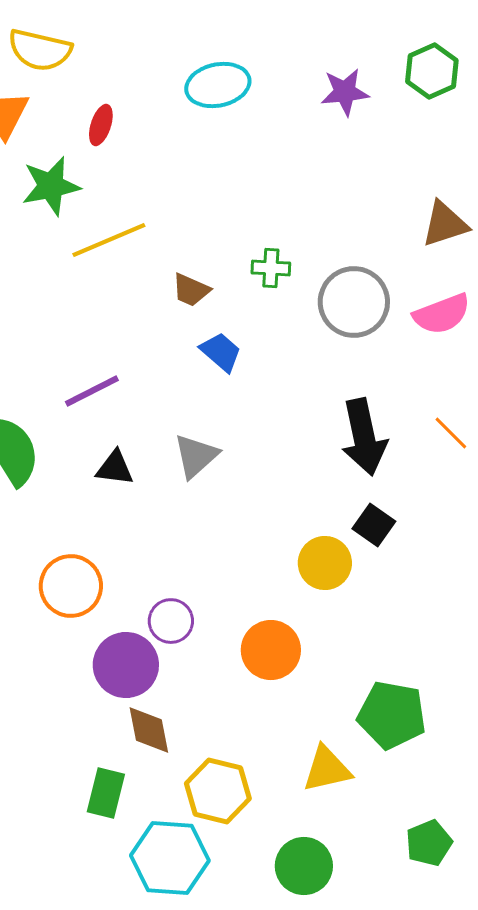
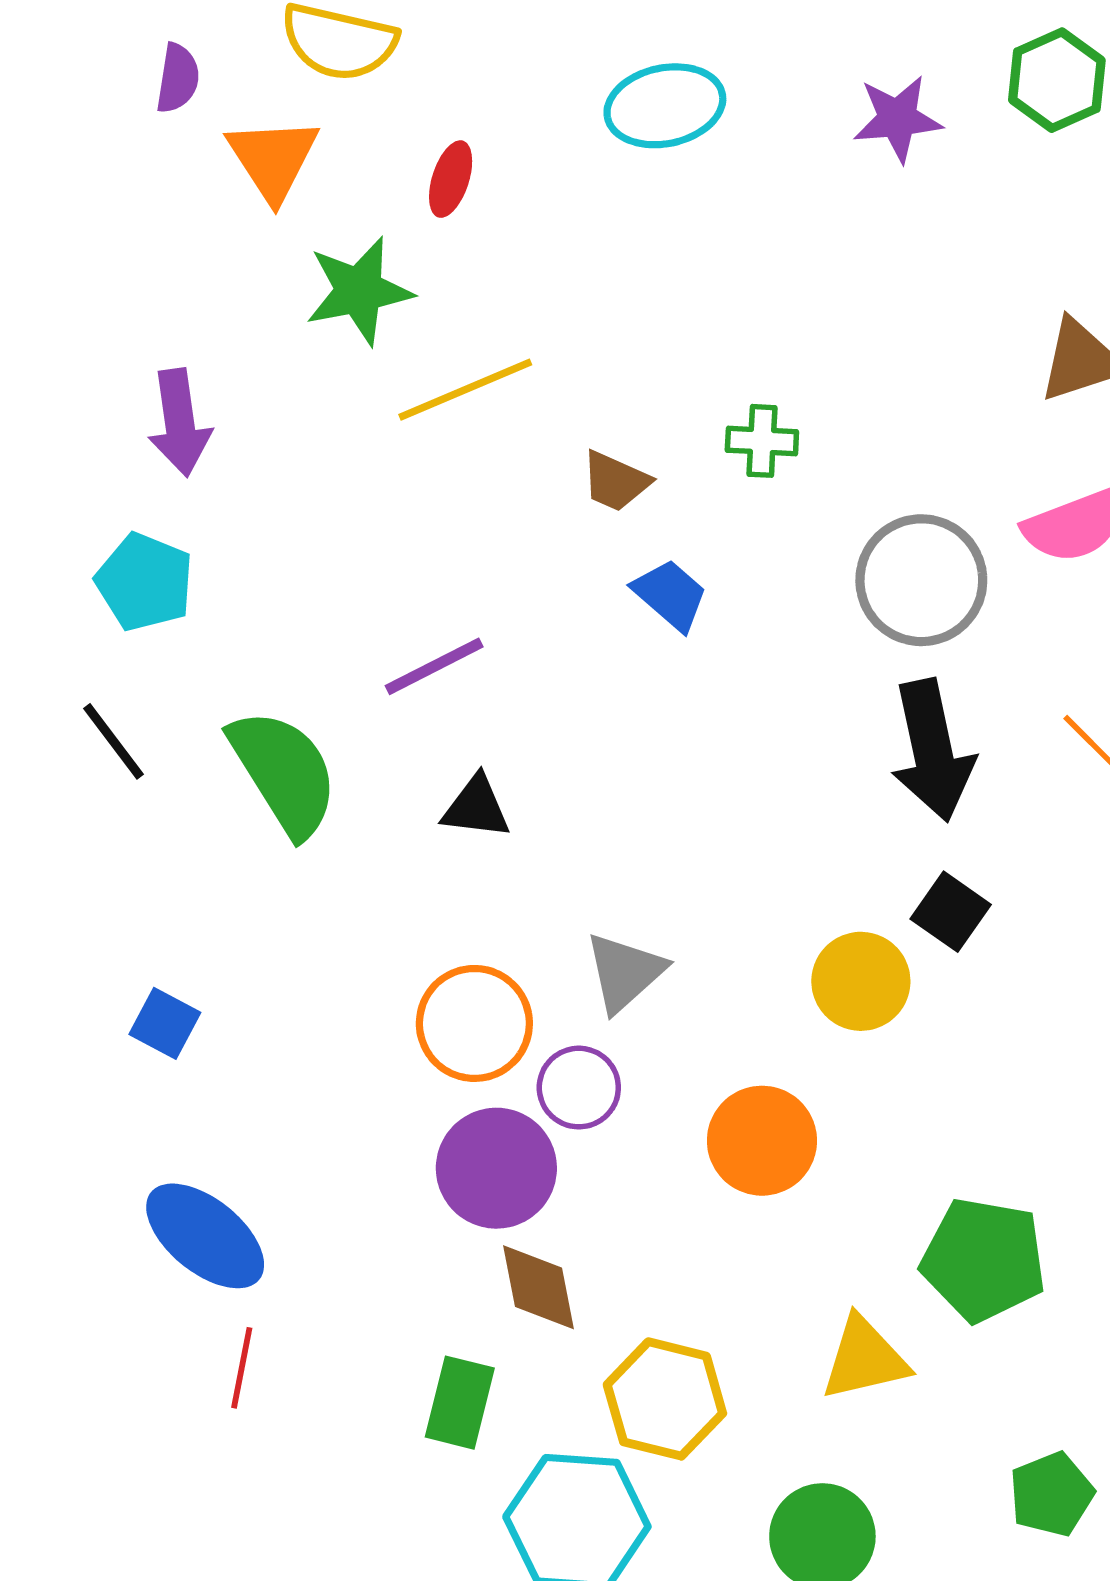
gray circle: (354, 302) -> (921, 580), moved
gray triangle: (196, 456) -> (625, 972), moved
orange circle: (71, 586) -> (474, 1023), moved

